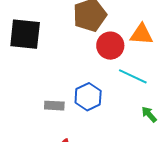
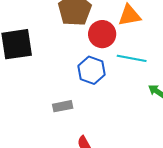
blue hexagon: (88, 97) -> (91, 70), moved

